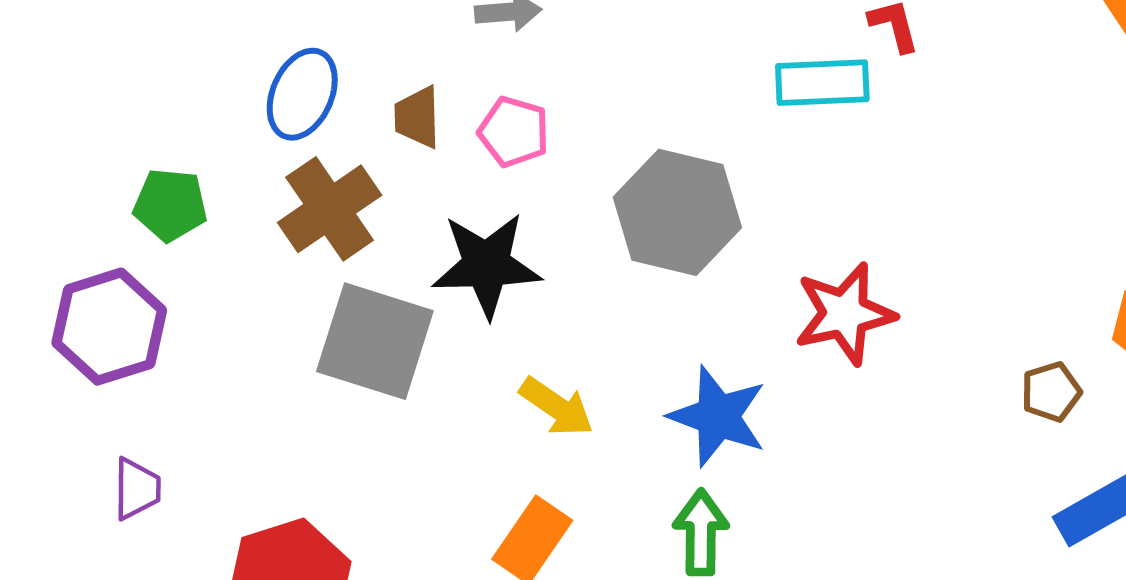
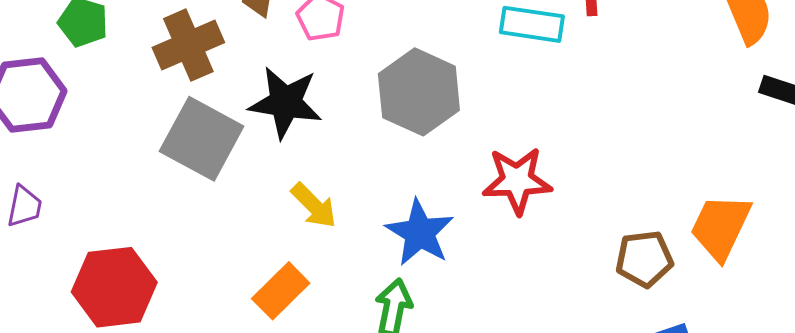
brown pentagon: (1051, 392) -> (644, 259), size x1.4

